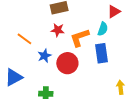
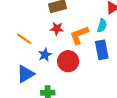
blue triangle: (14, 77) -> (26, 74), moved

